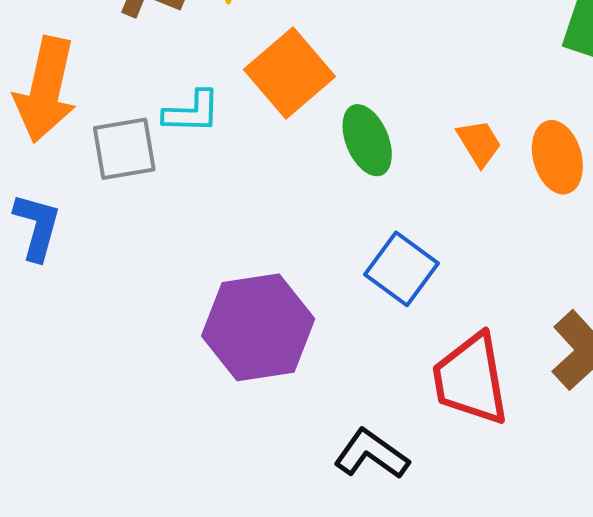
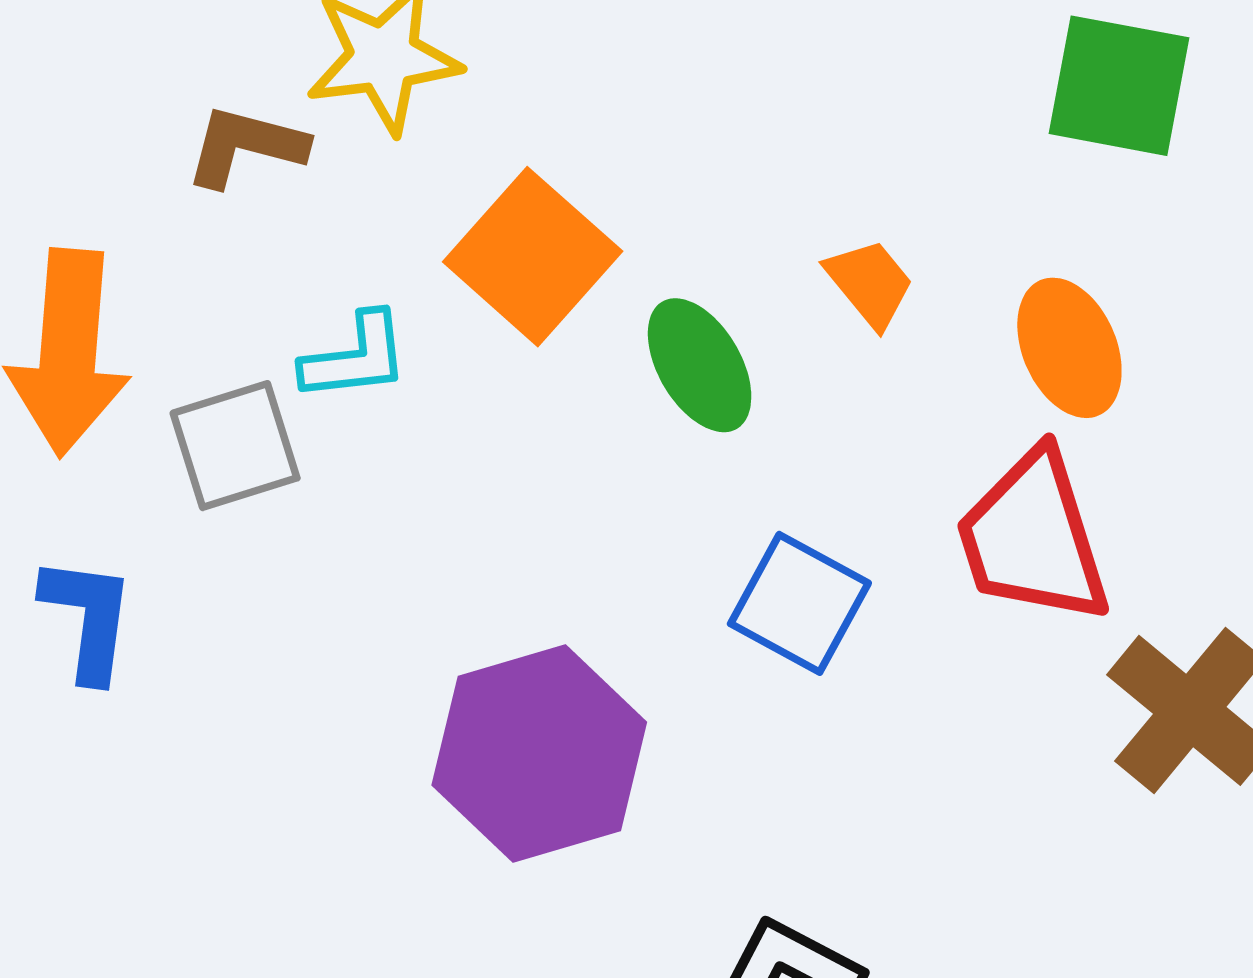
orange trapezoid: (479, 143) -> (870, 283), moved
red trapezoid: (471, 379) -> (1033, 538), moved

